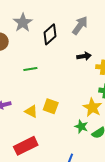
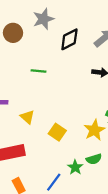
yellow square: (51, 106) -> (57, 132), moved
green star: (81, 127) -> (75, 167), moved

